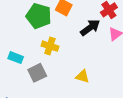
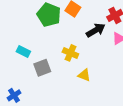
yellow cross: (50, 46) -> (70, 53), moved

